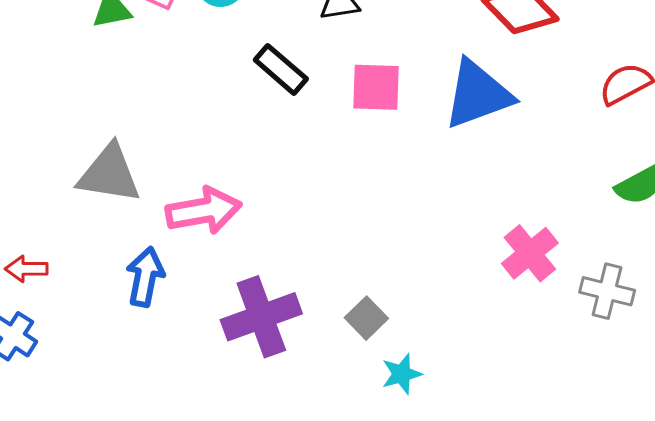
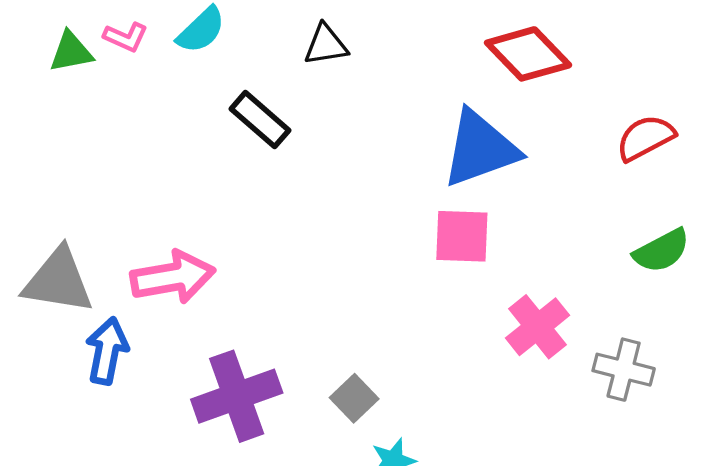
pink square: (376, 87) -> (462, 236), moved
gray triangle: (109, 174) -> (58, 281), moved

